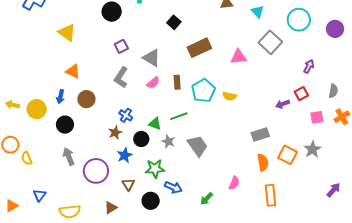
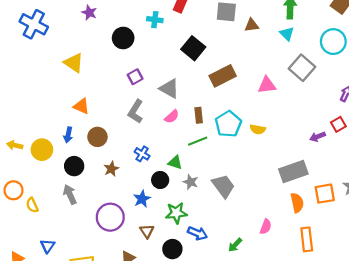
black square: (174, 22) -> (193, 48), size x1.5
green line: (179, 116) -> (198, 141), moved
brown star: (115, 133) -> (111, 169), moved
gray rectangle: (260, 134) -> (293, 171), size x1.4
orange square: (288, 155) -> (325, 194), turned -36
gray arrow: (69, 157) -> (70, 194), moved

